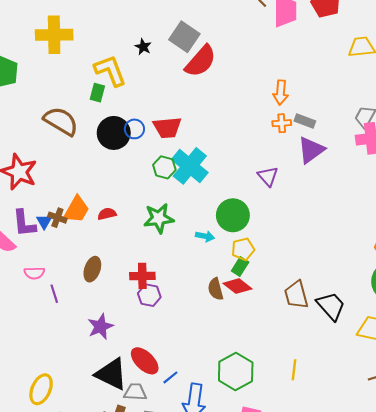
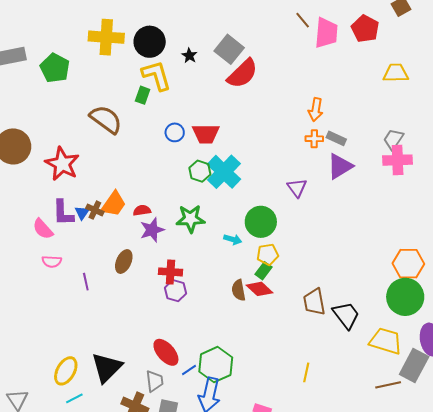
black circle: (114, 133) -> (150, 42), moved
pink semicircle: (34, 273) -> (52, 262), moved
purple star: (100, 327) -> (152, 230), moved
green hexagon: (236, 372) -> (216, 365), moved
black triangle: (111, 374) -> (107, 368), moved, turned 44
gray trapezoid: (135, 392) -> (155, 381), turned 75

